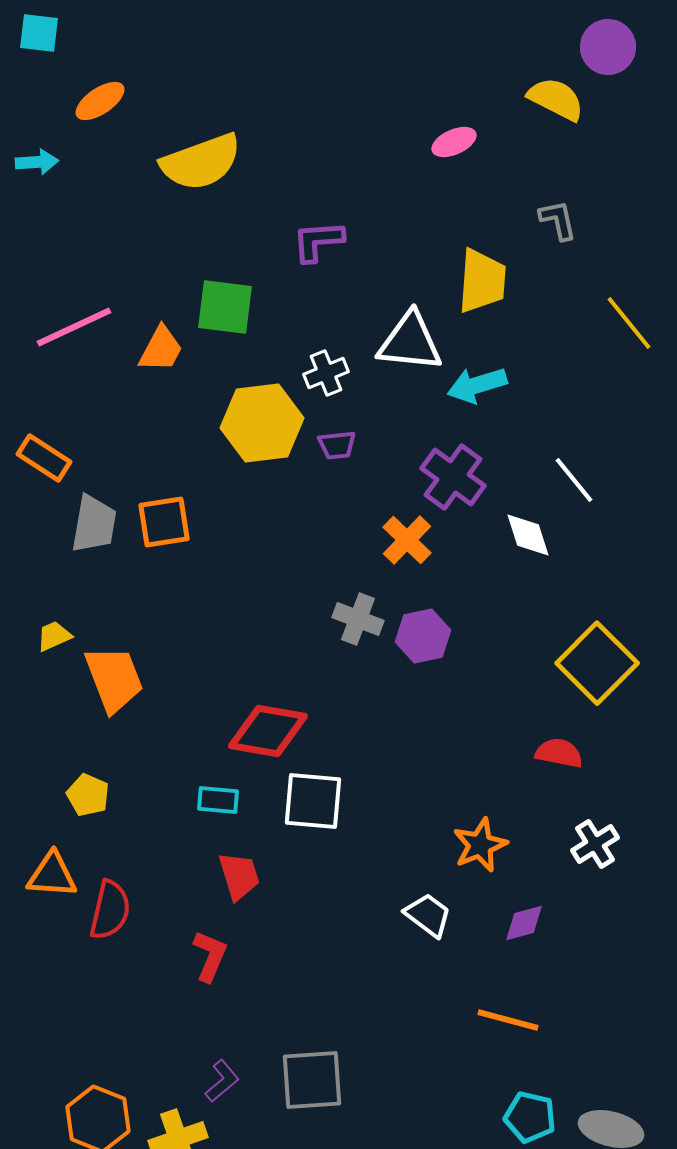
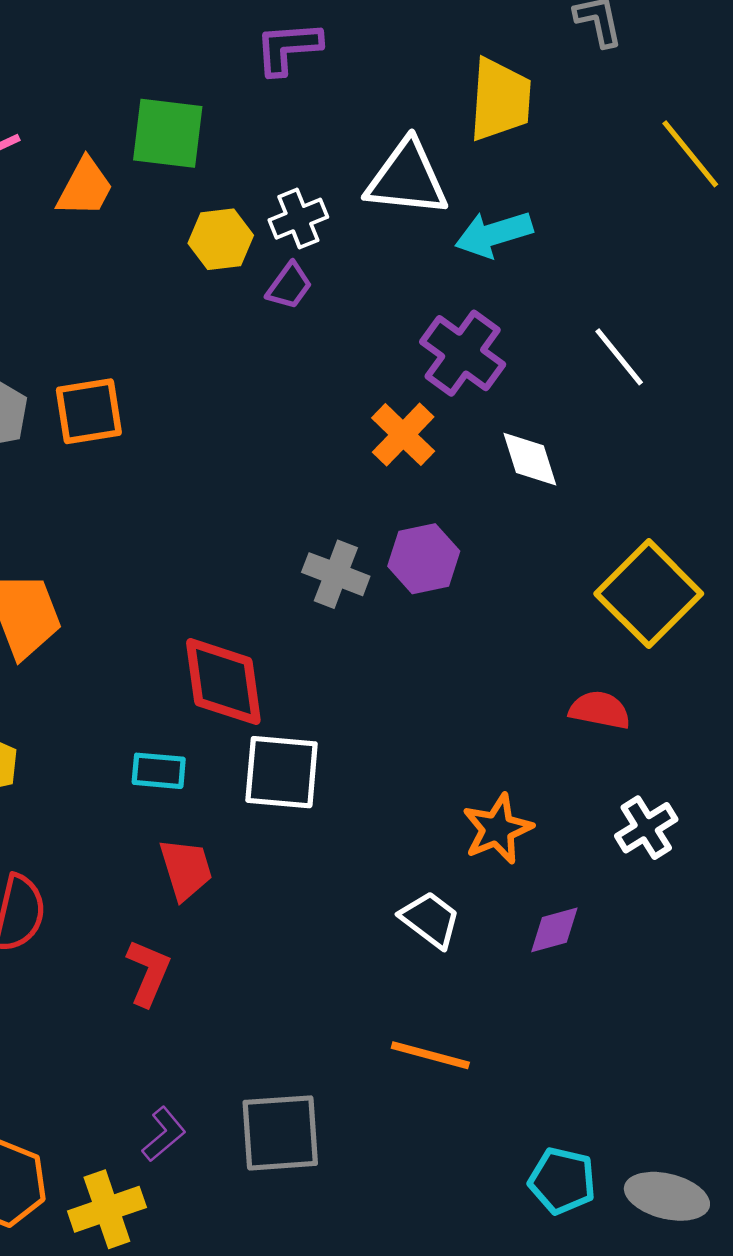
yellow hexagon: (262, 423) -> (221, 239), moved, size x0.6
purple trapezoid: (337, 445) -> (289, 286), moved, turned -48
white diamond: (528, 535) -> (530, 459), moved
gray cross: (358, 619) -> (336, 574), moved
red diamond: (268, 731) -> (223, 682), turned 72
orange line: (508, 1020) -> (430, 1055), moved

